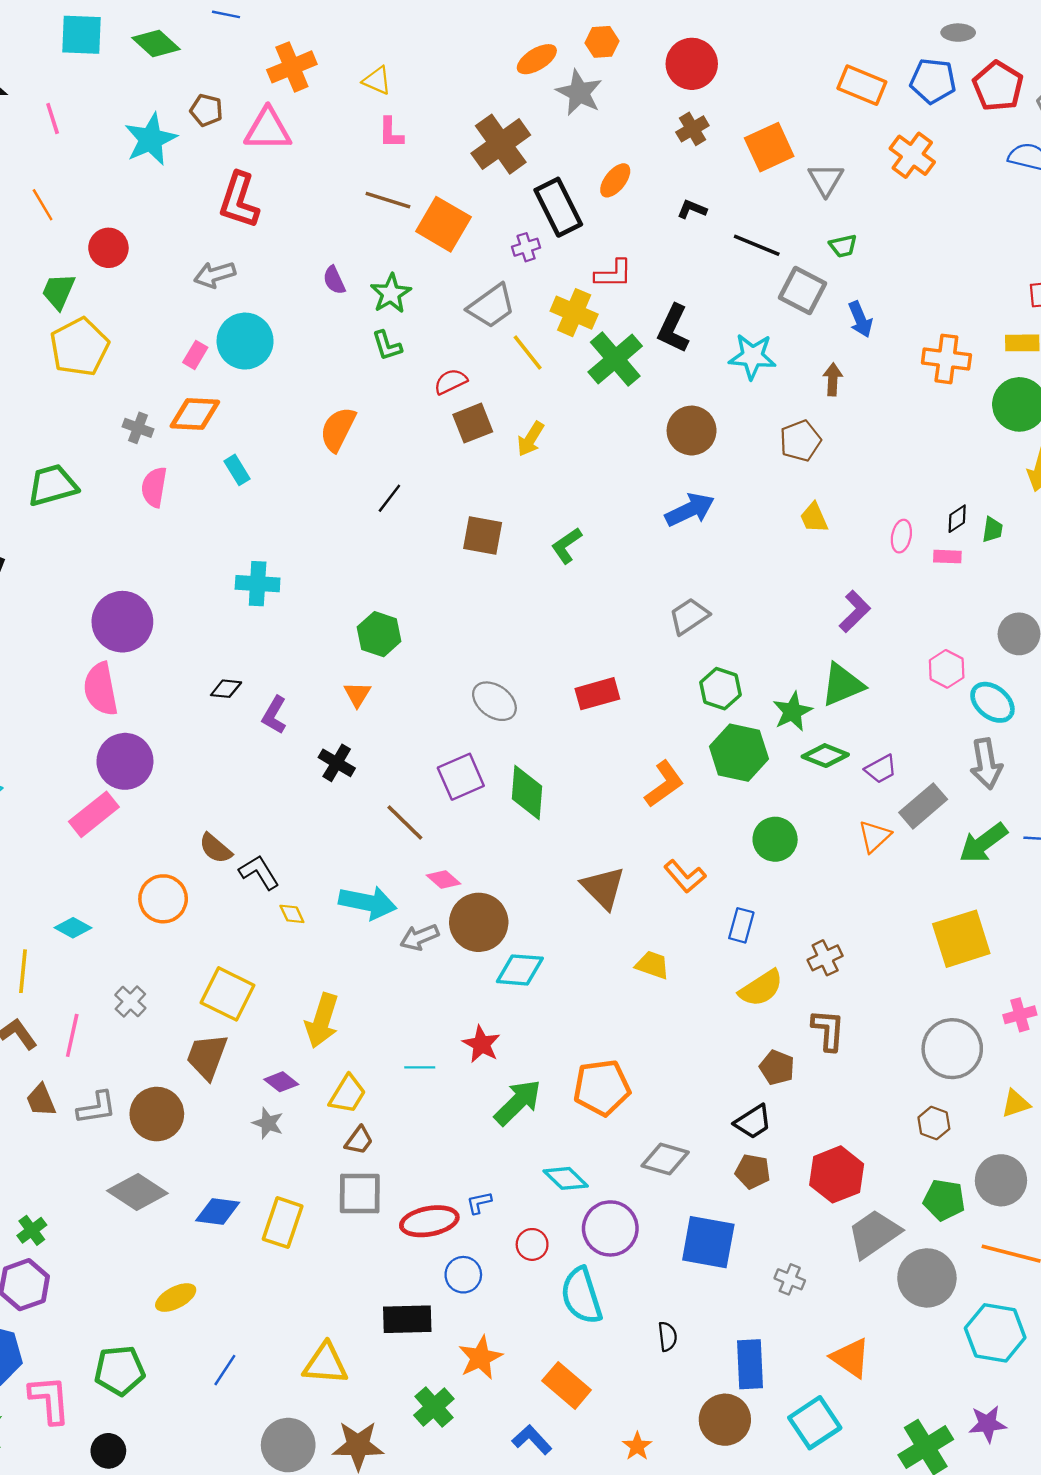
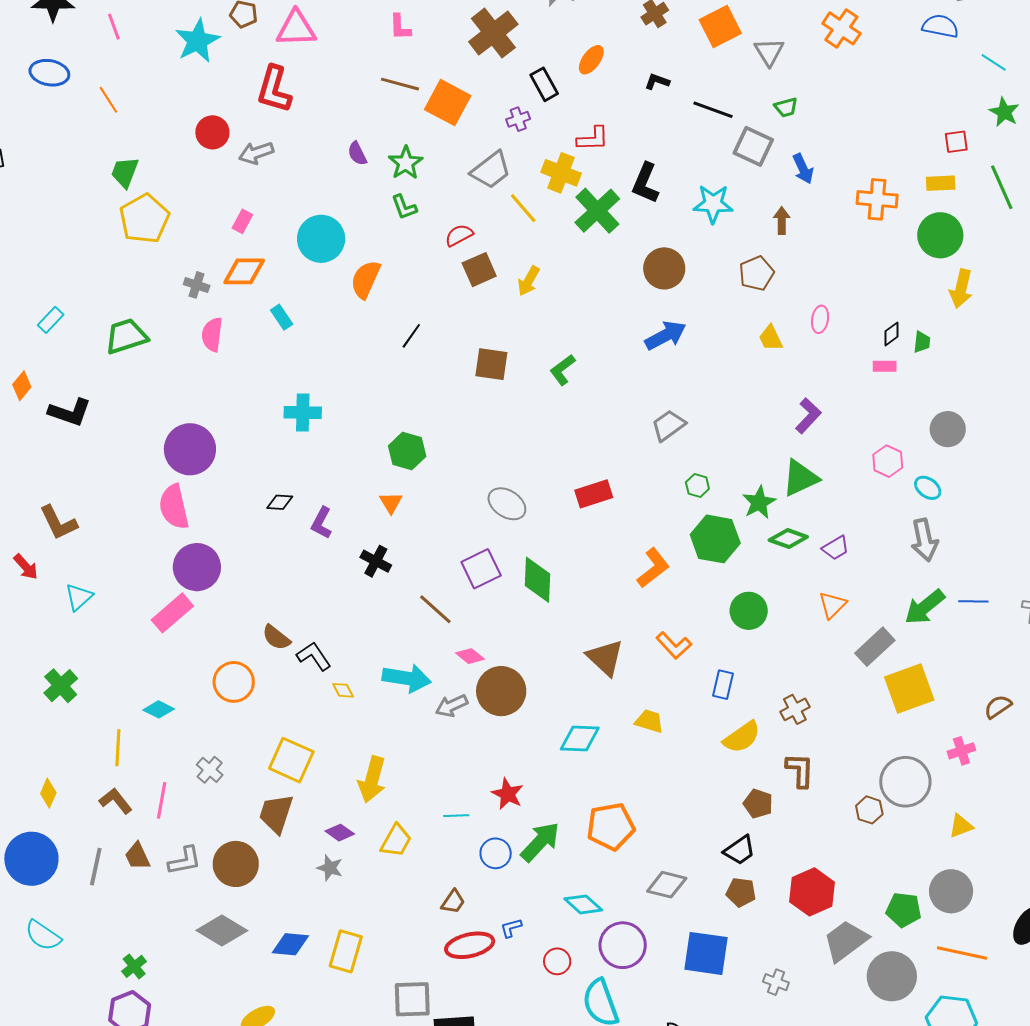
black rectangle: (558, 207) -> (544, 84), size x0.7
red circle: (108, 248) -> (212, 132), moved
cyan circle: (245, 341) -> (321, 239), moved
pink ellipse: (901, 536) -> (820, 319), moved
green hexagon: (721, 689) -> (697, 485), size x0.7
cyan ellipse: (992, 702) -> (928, 488), size x0.7
gray rectangle: (923, 806) -> (875, 647), moved
cyan diamond: (520, 970) -> (580, 738), moved
brown hexagon: (934, 1123) -> (869, 810), moved
brown trapezoid: (359, 1140) -> (453, 902), moved
gray square: (360, 1194) -> (412, 999), moved
blue circle: (463, 1275) -> (496, 853), moved

